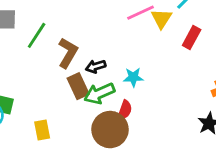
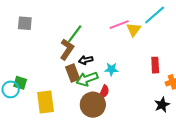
green line: (37, 35) -> (75, 34), moved
red rectangle: (192, 38) -> (155, 65), moved, turned -35
yellow rectangle: (42, 130) -> (46, 102), size x1.6

